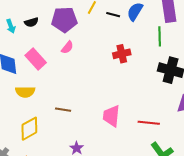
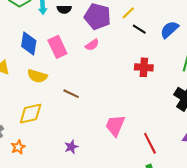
black line: (113, 15) -> (139, 29), moved
brown line: (63, 110) -> (71, 94), moved
red line: (149, 123) -> (150, 143), turned 40

